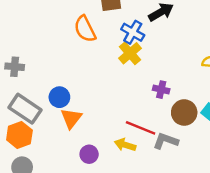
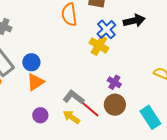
yellow cross: (130, 53) -> (99, 45), turned -36
brown circle: (184, 113) -> (115, 105), moved
gray L-shape: (166, 141) -> (74, 97), moved

